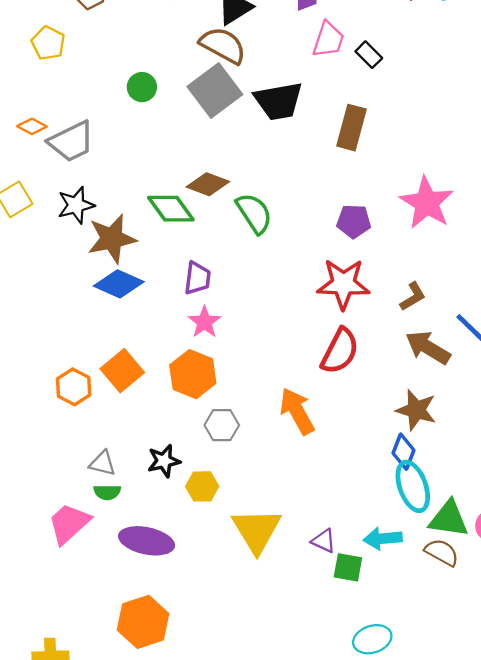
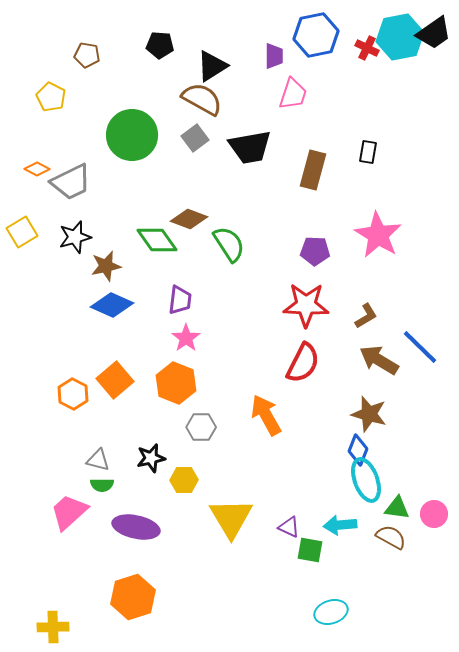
black rectangle: (369, 55) -> (368, 152), moved, turned 55
green circle: (142, 87) -> (132, 135), size x2.0
gray square: (215, 91) -> (195, 138), size x0.6
brown star: (112, 239) -> (106, 266), size x0.7
green triangle: (449, 519) -> (397, 508), size x0.7

